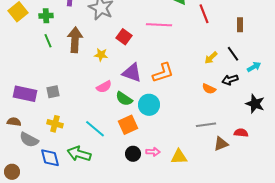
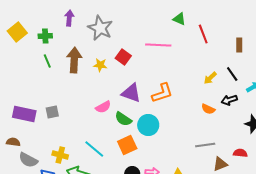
yellow star: (101, 55) -> (100, 65), moved
yellow cross: (55, 124) -> (60, 155), moved

